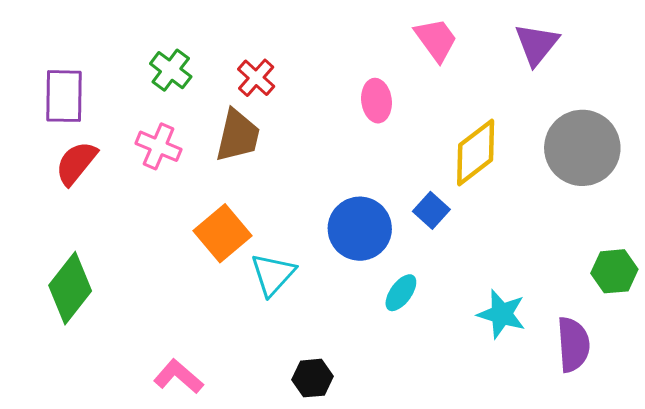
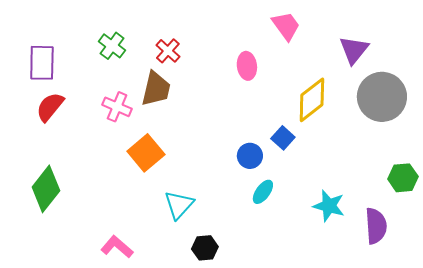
purple triangle: (537, 44) -> (354, 50), moved
pink cross: (159, 146) -> (117, 107), moved
blue circle: (360, 229) -> (250, 156), moved, size x0.6
cyan triangle: (273, 274) -> (179, 205), moved

